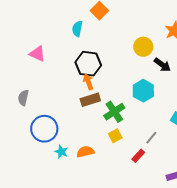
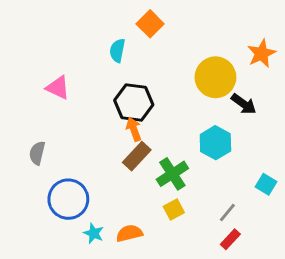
yellow circle: (143, 47) -> (215, 77), size x1.4
brown rectangle: (90, 100) -> (137, 156), turned -30
red rectangle: (138, 156) -> (230, 239), moved

